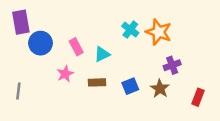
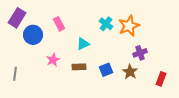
purple rectangle: (21, 22) -> (17, 18), turned 42
orange star: (159, 32) -> (129, 26), turned 30
pink rectangle: (76, 47) -> (59, 24), moved

